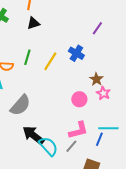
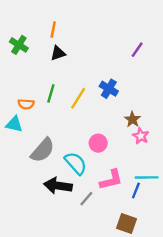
purple line: (97, 28) -> (137, 50), moved
pink circle: (79, 99) -> (98, 143), moved
black arrow: (33, 135) -> (58, 186), turned -30
cyan semicircle: (48, 146) -> (76, 163), moved
gray line: (71, 146) -> (86, 199), moved

